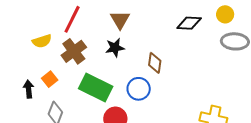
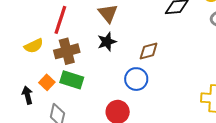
brown cross: (74, 51) -> (67, 51), turned 30
brown diamond: (155, 63) -> (149, 51), turned 75
green rectangle: (96, 87) -> (72, 80), moved, size x0.7

